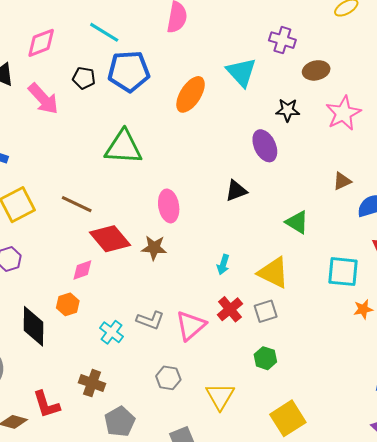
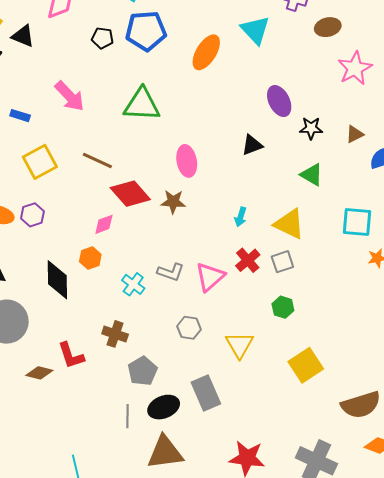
pink arrow: (43, 99) -> (70, 96), moved
black star: (288, 110) -> (311, 128), moved

